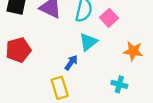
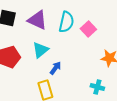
cyan triangle: (88, 42) -> (40, 50), moved

